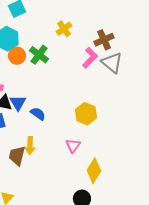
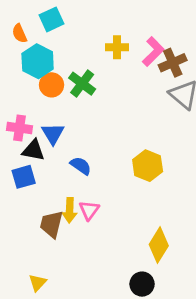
yellow cross: (64, 29) -> (117, 47), turned 35
pink L-shape: (90, 58) -> (153, 52), moved
blue triangle: (18, 103) -> (53, 134), moved
pink triangle: (73, 146) -> (89, 210), moved

